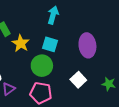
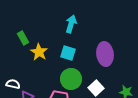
green circle: (42, 66) -> (71, 79), moved

